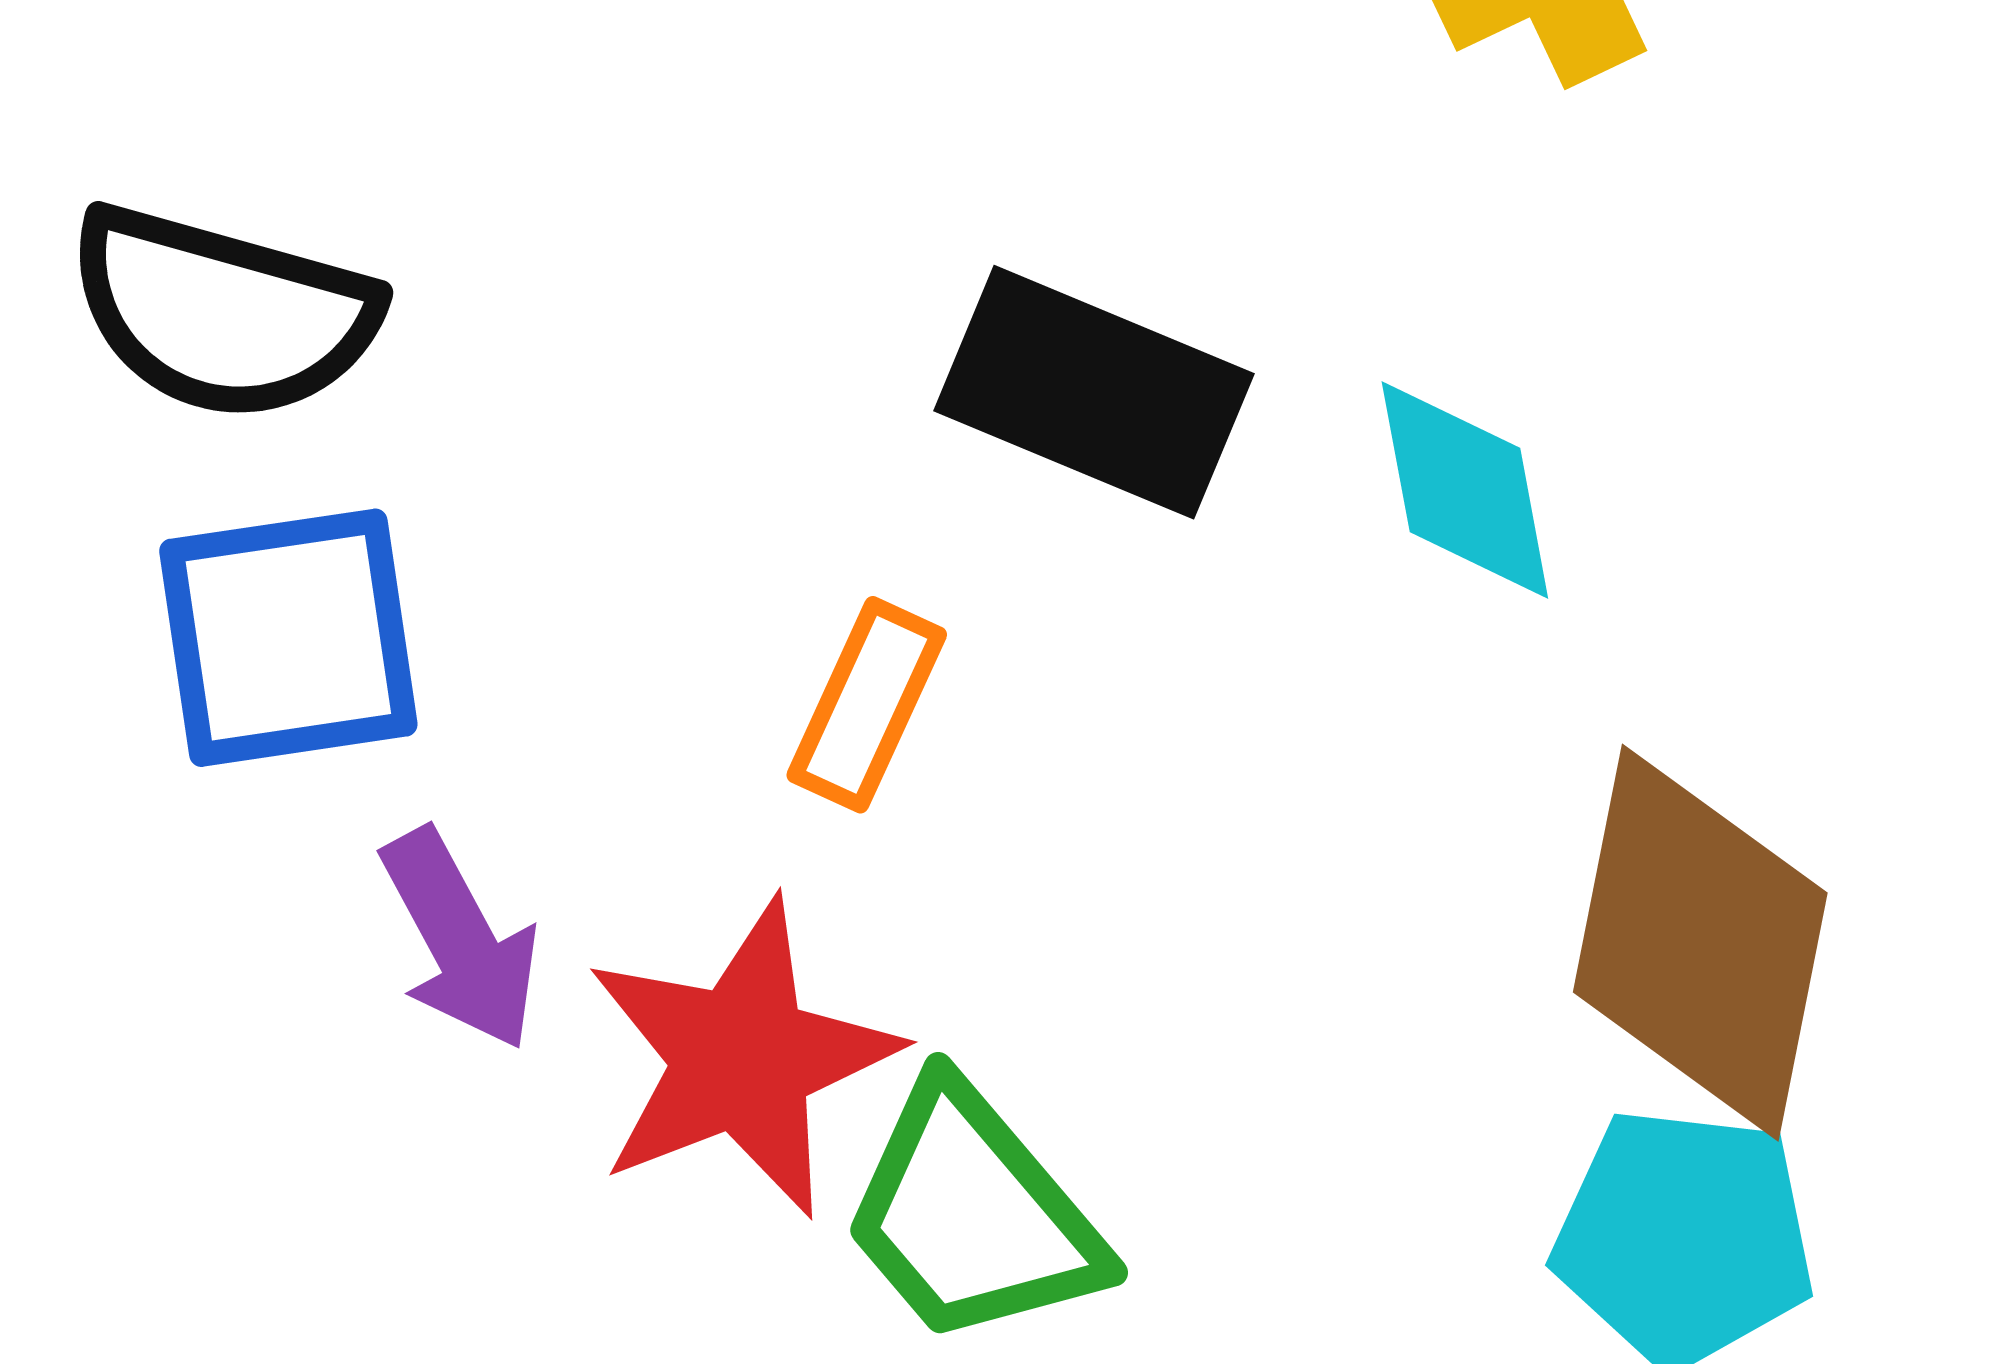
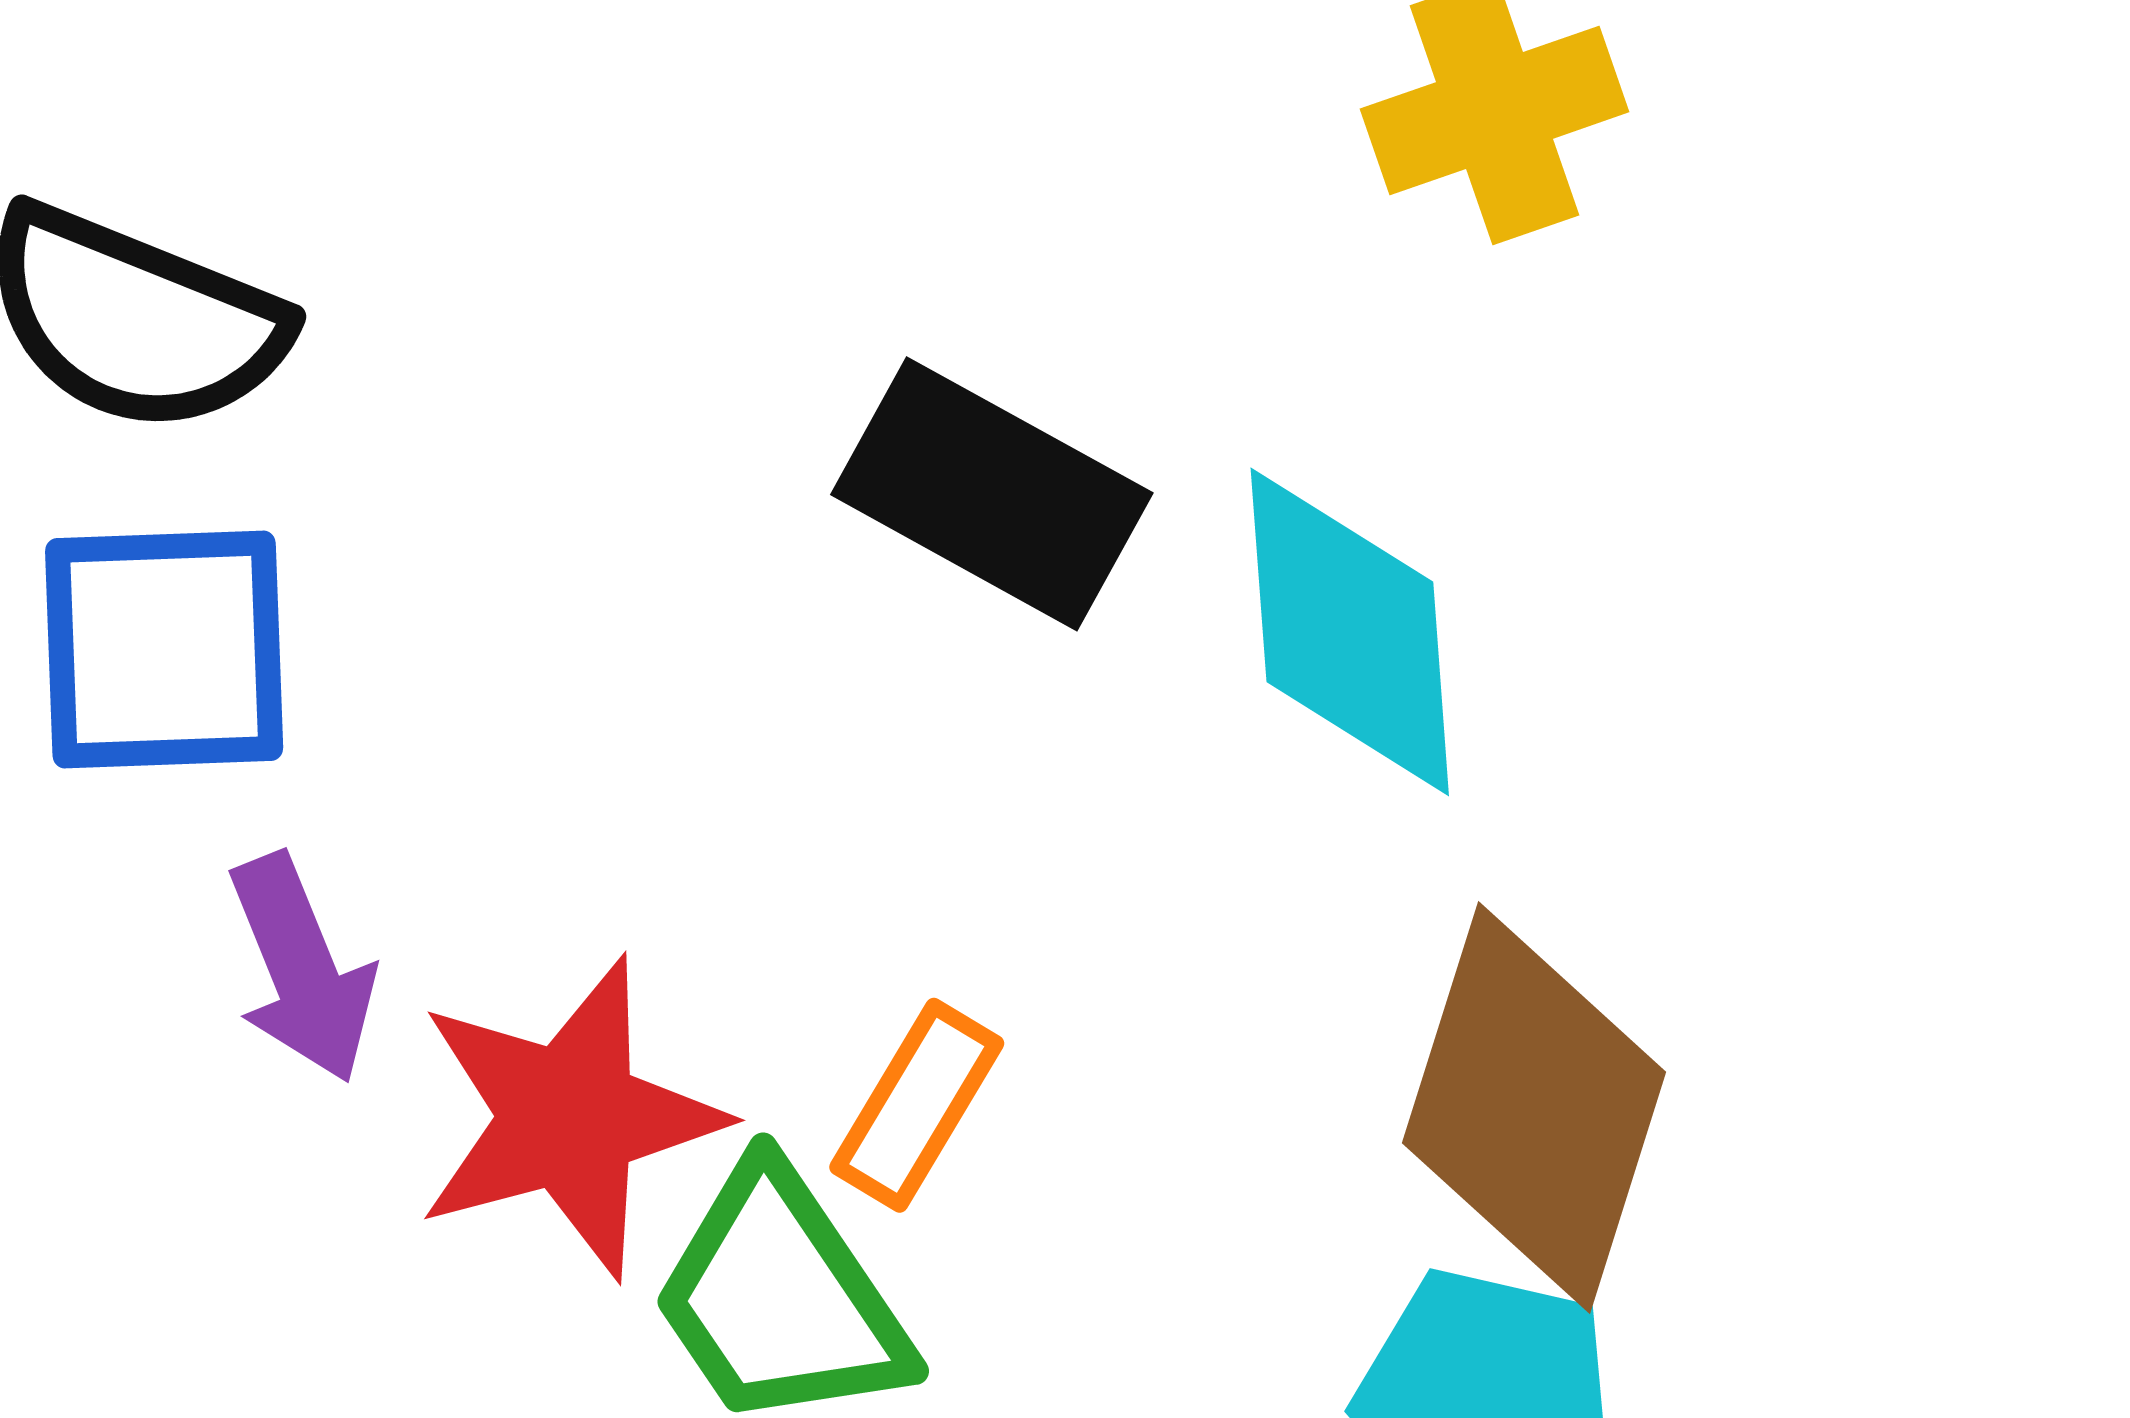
cyan diamond: (1465, 490) -> (1350, 632), size x1.4
orange rectangle: (867, 705) -> (917, 1105), moved

